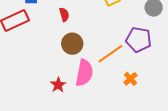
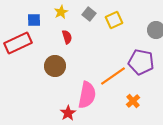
brown circle: (72, 44) -> (55, 66), moved
red star: (58, 85) -> (68, 113), moved

